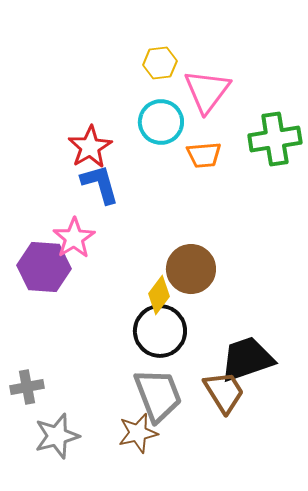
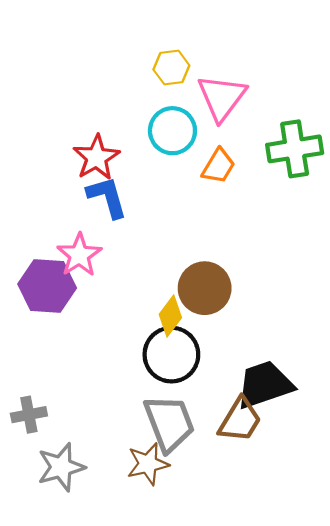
orange trapezoid: (204, 155) -> (219, 166), turned -54
brown trapezoid: (224, 392) -> (240, 420), turned 63

